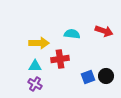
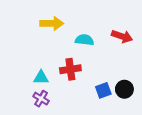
yellow arrow: (39, 43) -> (52, 23), moved

